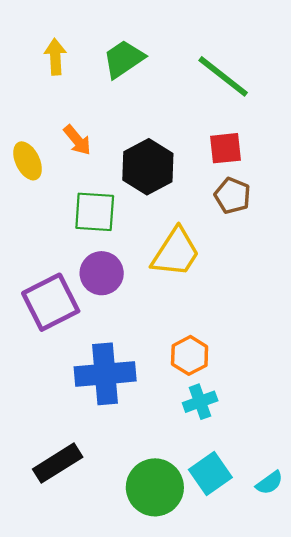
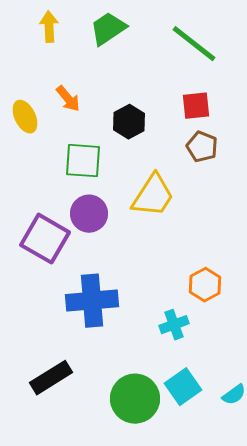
black hexagon: (148, 167) -> (129, 122), size x0.7
purple square: (51, 302) -> (45, 239), turned -33
orange hexagon: (190, 355) -> (205, 285), moved

